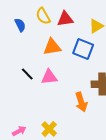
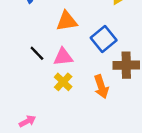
blue square: (83, 49) -> (104, 39), moved, turned 30
yellow cross: (49, 129) -> (63, 82), moved

